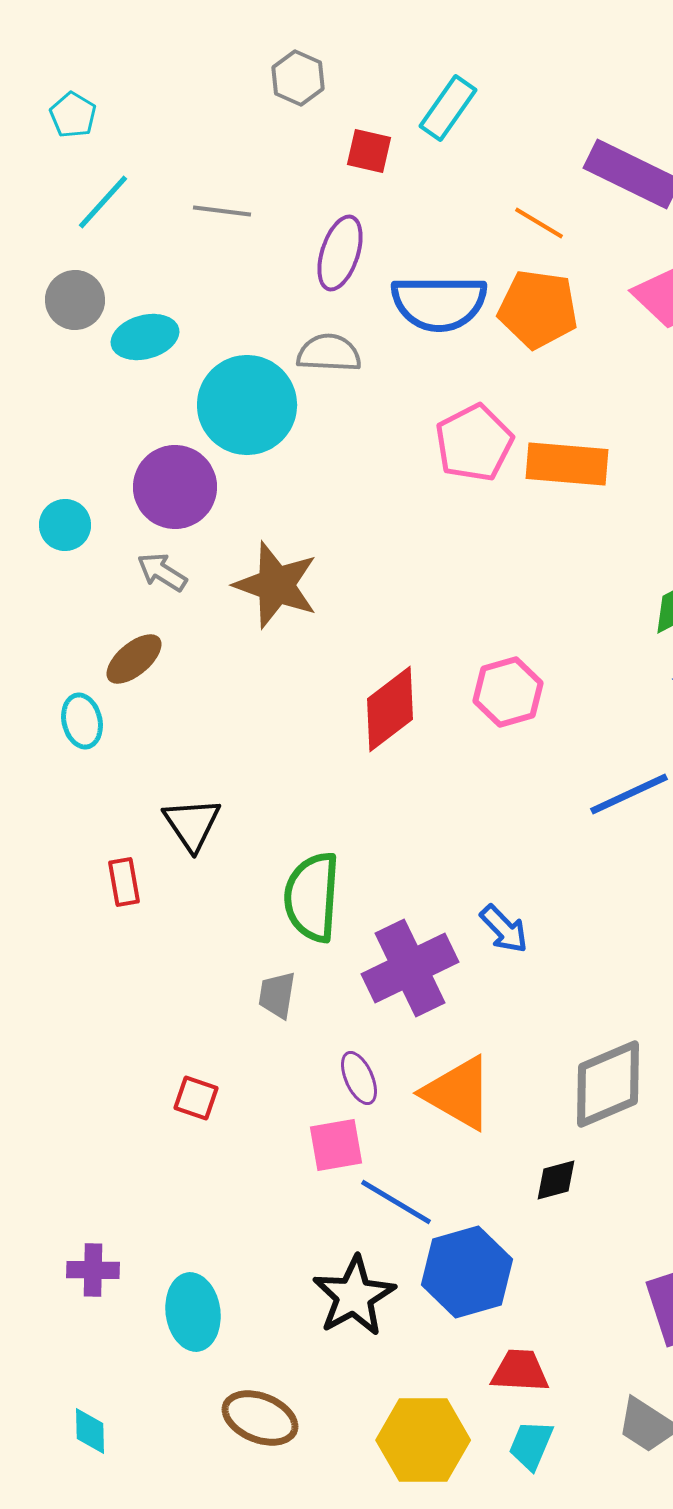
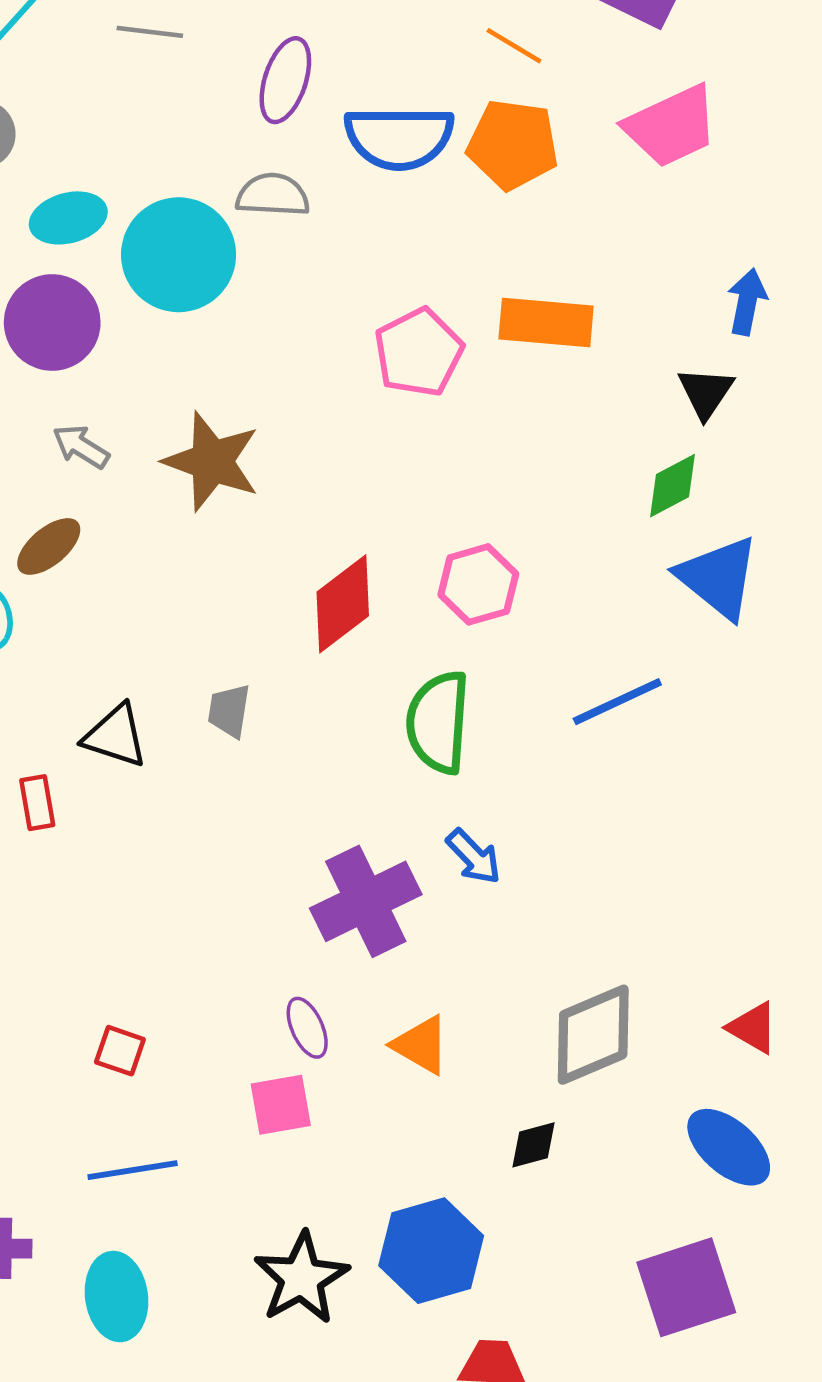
cyan ellipse: (145, 337) -> (68, 218), moved
pink pentagon: (474, 443) -> (419, 352), moved
purple circle: (175, 487) -> (52, 323), moved
black triangle: (192, 824) -> (115, 736), turned -38
green semicircle: (312, 897) -> (438, 722), moved
gray trapezoid: (277, 995) -> (229, 711), moved
orange triangle: (458, 1093) -> (421, 1045), size x0.7
blue line: (396, 1202) -> (133, 1170), moved, turned -40

